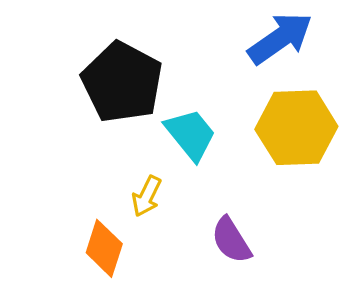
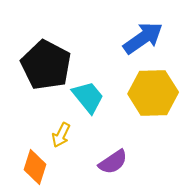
purple semicircle: (231, 240) -> (113, 162), turned -92

